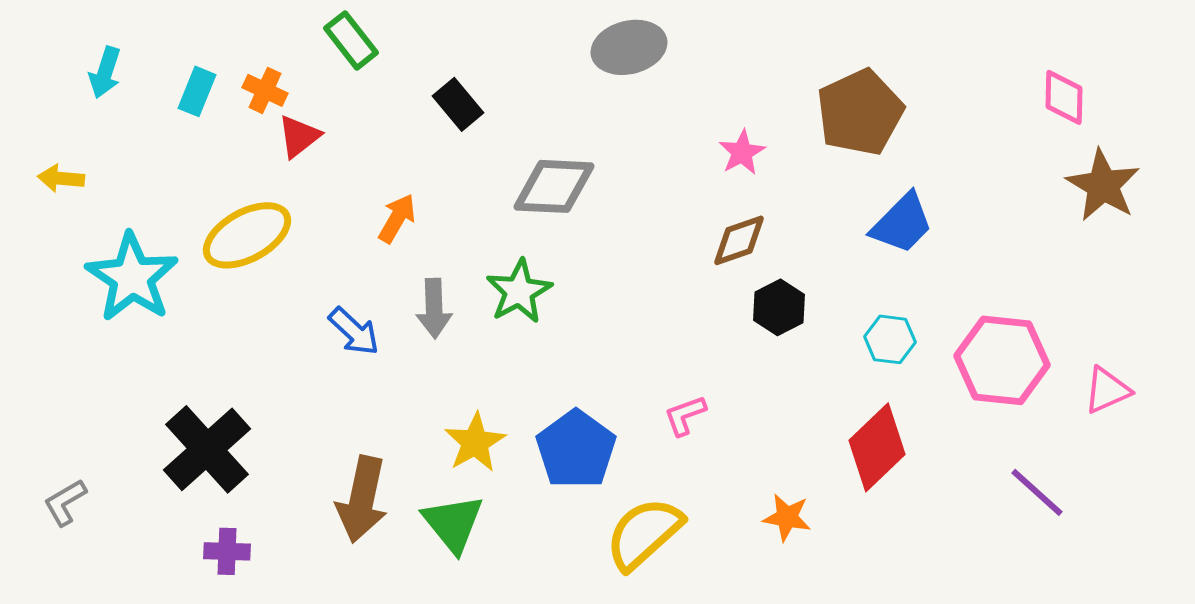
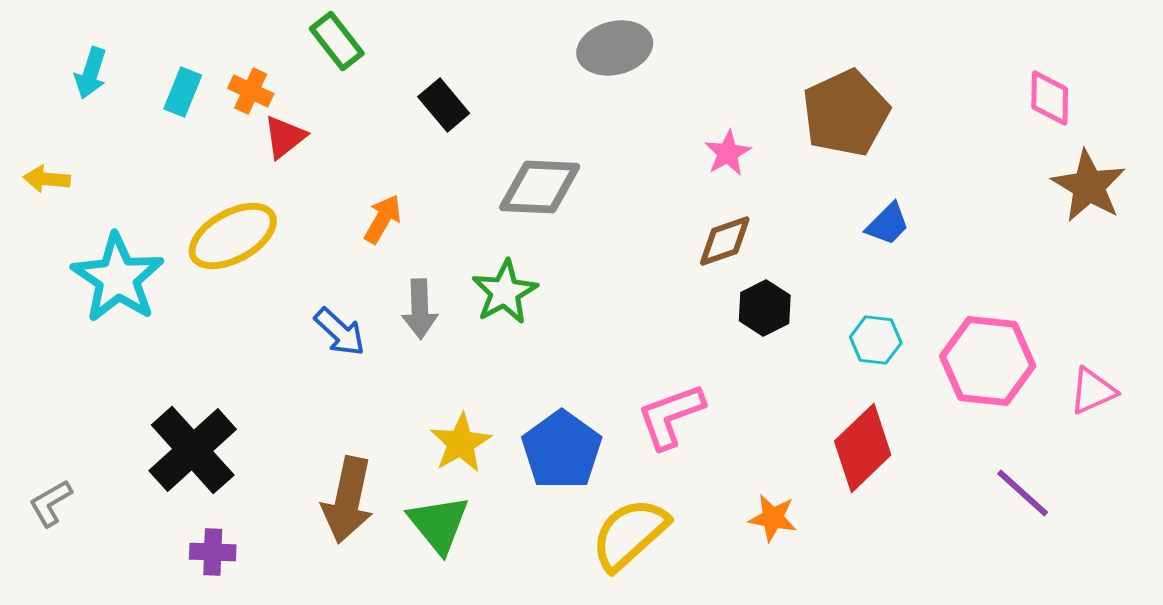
blue trapezoid: (902, 223) -> (888, 224), size x0.7
pink L-shape: (685, 415) -> (671, 416), size x1.6

